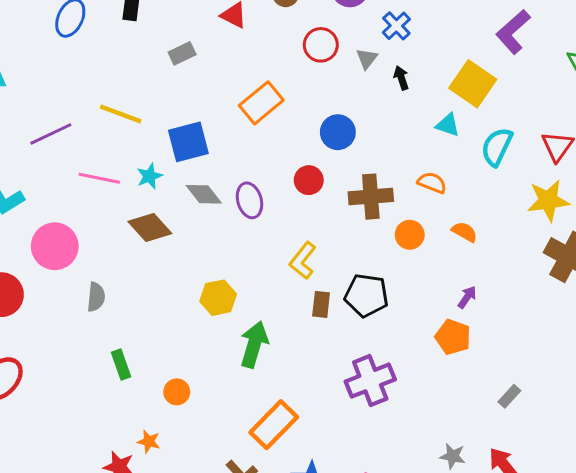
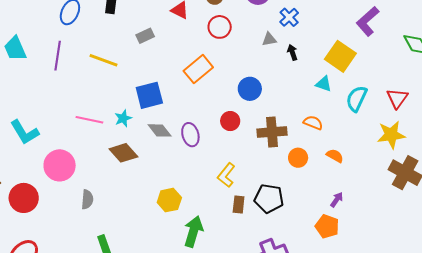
red circle: (321, 45) -> (220, 27), moved
gray triangle: (367, 59) -> (269, 39), turned 42
yellow line: (121, 114) -> (103, 60), moved
purple line: (51, 134) -> (58, 56), moved, turned -56

